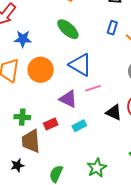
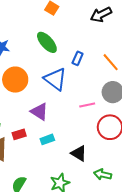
blue rectangle: (112, 28) -> (78, 58), moved
pink line: (93, 88) -> (87, 105), moved
black triangle: (114, 113) -> (79, 153), moved

